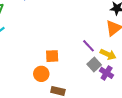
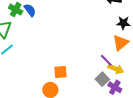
purple line: (88, 46) -> (106, 60), moved

